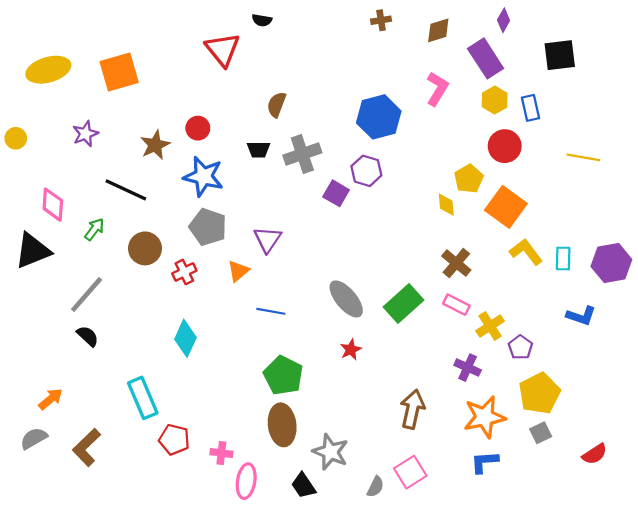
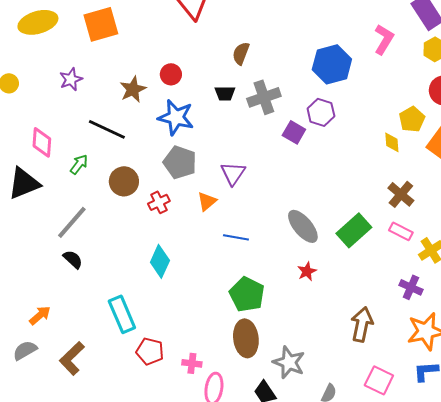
pink square: (410, 472) -> (379, 380), moved, turned -32

